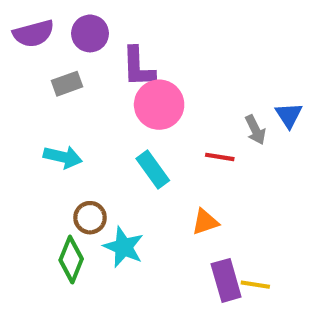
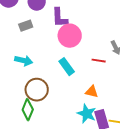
brown circle: (90, 218) -> (37, 90), size x1.5
orange triangle: (205, 222) -> (92, 92), turned 32
cyan star: (123, 247) -> (87, 114), moved

